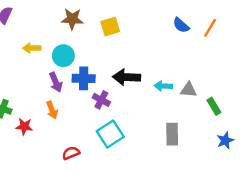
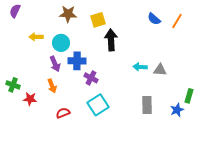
black arrow: (127, 77) -> (111, 40), moved, turned 85
green rectangle: (214, 106) -> (189, 96), moved, turned 48
blue star: (225, 140) -> (177, 110), moved
red semicircle: (71, 153) -> (63, 113), moved

